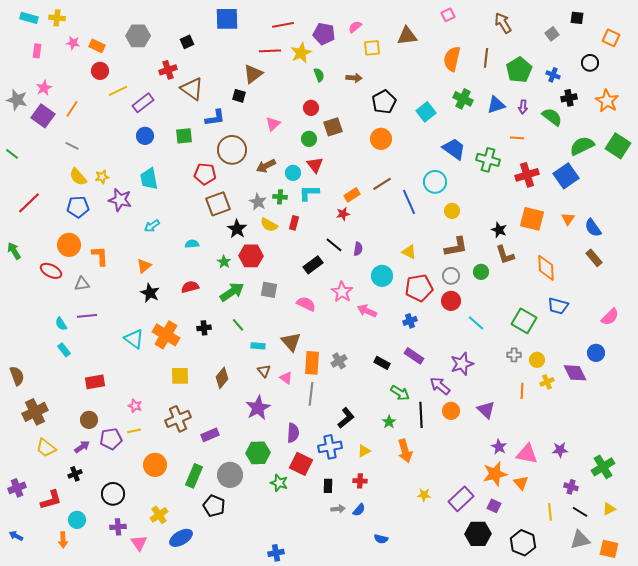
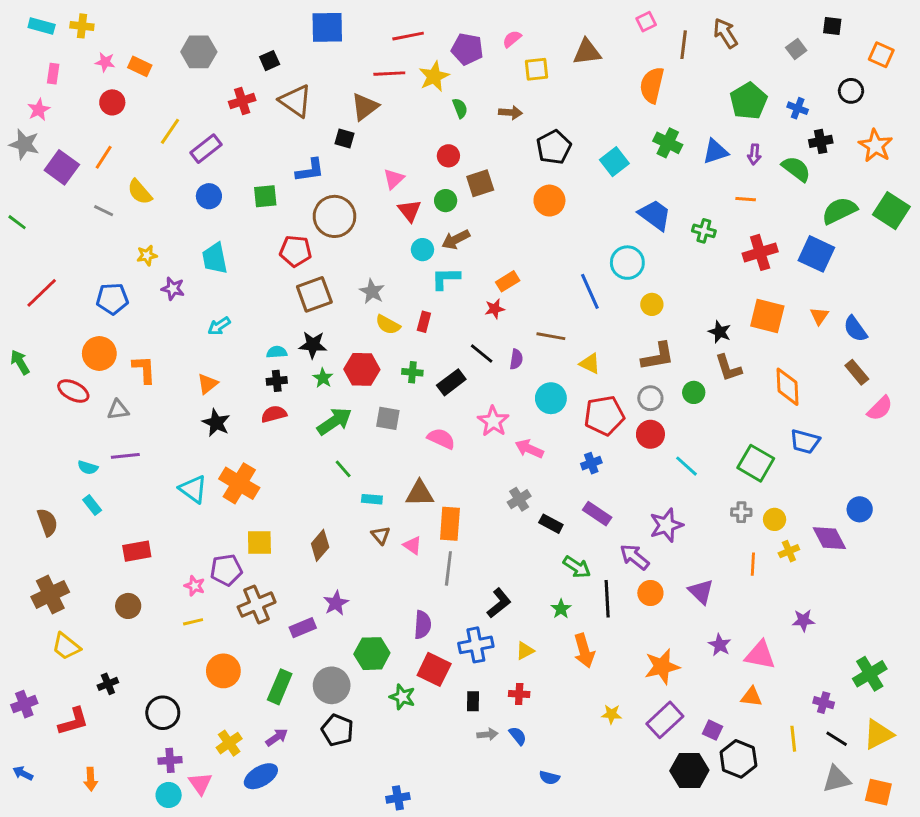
brown line: (486, 58) -> (684, 45), moved
red circle: (100, 71) -> (112, 102), moved
pink star: (44, 88) -> (39, 110), moved
brown triangle: (192, 89) -> (296, 101), moved
yellow line: (118, 91) -> (170, 131), turned -30
green cross: (488, 160) -> (704, 231), size x0.7
red triangle: (315, 165) -> (410, 211), moved
brown arrow: (266, 166) -> (456, 240), moved
blue square: (566, 176) -> (816, 254), turned -30
yellow semicircle: (78, 177) -> (140, 192), moved
brown line: (382, 184) -> (551, 336), moved, turned 42
green cross: (280, 197) -> (412, 372), moved
purple star: (120, 200) -> (173, 289), size x0.7
black star: (237, 229) -> (313, 345), moved, turned -30
pink semicircle: (610, 317) -> (880, 408), moved
cyan semicircle: (61, 324) -> (88, 467), turned -40
black cross: (204, 328) -> (277, 381), moved
brown triangle: (291, 342) -> (420, 493), turned -50
gray cross: (339, 361) -> (519, 499), moved
brown semicircle: (17, 376) -> (47, 522), moved
purple star: (258, 408) -> (336, 603), moved, size x0.7
purple pentagon: (111, 439) -> (226, 570), moved
purple arrow: (82, 447) -> (277, 737), moved
purple star: (560, 450) -> (803, 620), moved
orange star: (495, 474) -> (662, 667), moved
orange triangle: (521, 483) -> (751, 697), turned -42
black pentagon: (214, 506) -> (337, 730), moved
yellow triangle: (609, 509) -> (878, 734), size x1.6
blue semicircle: (359, 510) -> (518, 736), turned -80
cyan circle: (77, 520) -> (169, 795), moved
black hexagon: (523, 543) -> (738, 759), moved

